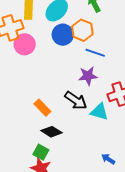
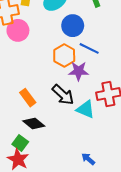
orange hexagon: (82, 30) -> (64, 56), moved
blue circle: (63, 35) -> (73, 26), moved

